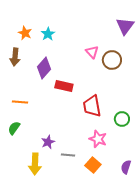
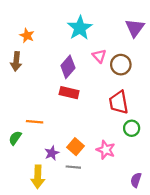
cyan star: (48, 34) -> (80, 28), moved, size x1.6
purple diamond: (44, 68) -> (68, 67), moved
orange line: (20, 102) -> (35, 122), moved
red trapezoid: (92, 106) -> (119, 102), moved
orange square: (93, 165) -> (76, 147), moved

